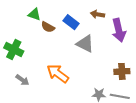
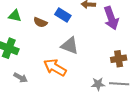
green triangle: (34, 14) -> (15, 16), moved
gray triangle: (85, 44) -> (70, 46), moved

